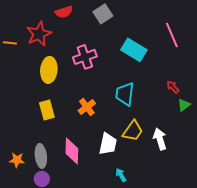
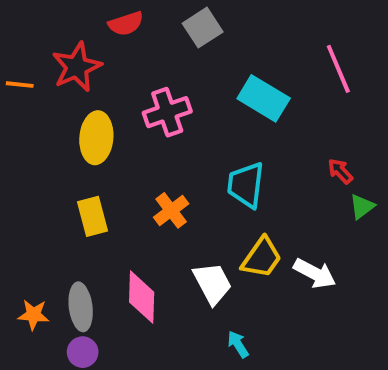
white arrow: (160, 139) -> (315, 273), turned 135
white trapezoid: (108, 144) -> (212, 283), turned -40

